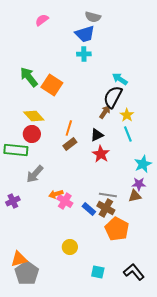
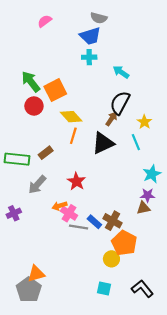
cyan arrow: (120, 79) -> (121, 72), moved
orange square: (52, 85) -> (55, 90), turned 30
yellow star: (127, 115) -> (144, 122), moved
yellow diamond: (34, 116) -> (71, 117), moved
red circle: (32, 134) -> (34, 106), moved
black triangle: (97, 135) -> (103, 143), size x1.6
brown rectangle: (70, 144) -> (46, 153), moved
red star: (101, 154) -> (76, 181), moved
gray line: (108, 195) -> (79, 227), moved
yellow circle: (70, 247) -> (111, 259), moved
orange triangle: (19, 259) -> (36, 274), moved

